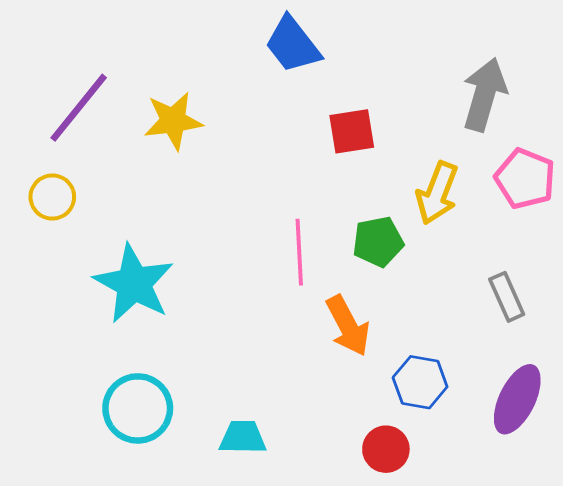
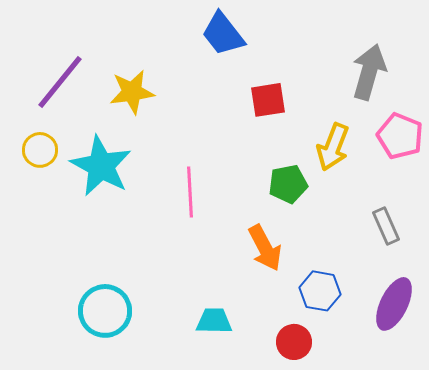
pink line: (299, 252) -> (190, 192), moved
cyan star: (134, 284) -> (101, 166), moved
cyan trapezoid: (243, 437) -> (214, 321), moved

